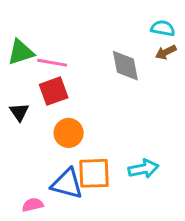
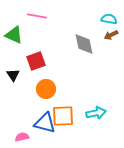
green triangle: (21, 52) -> (14, 35), turned 42
pink line: (52, 63) -> (37, 16), moved

